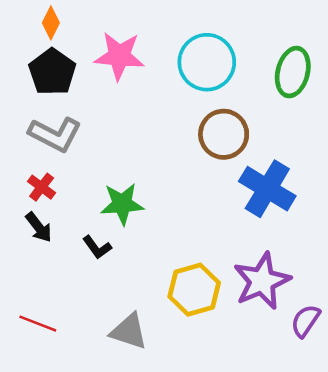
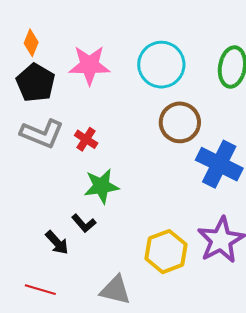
red cross: (42, 187) -> (86, 139), moved
black arrow: (39, 227) -> (57, 243), moved

